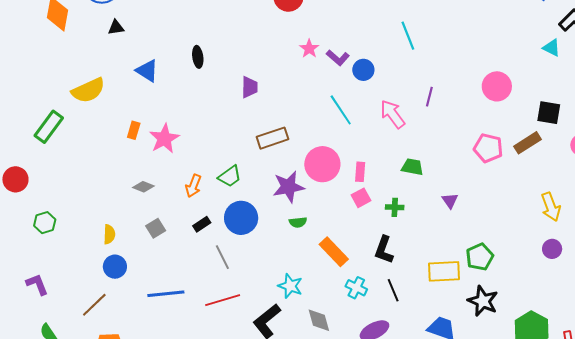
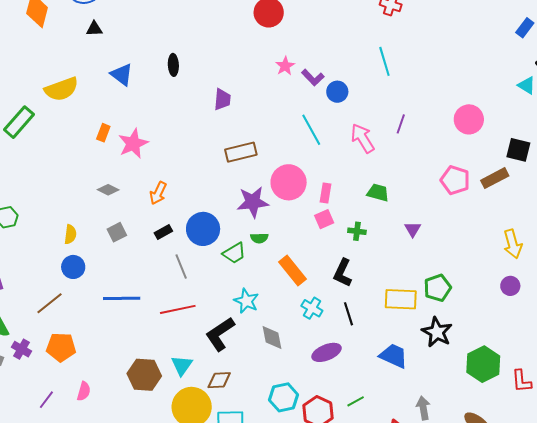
green trapezoid: (230, 176) -> (234, 253), moved

